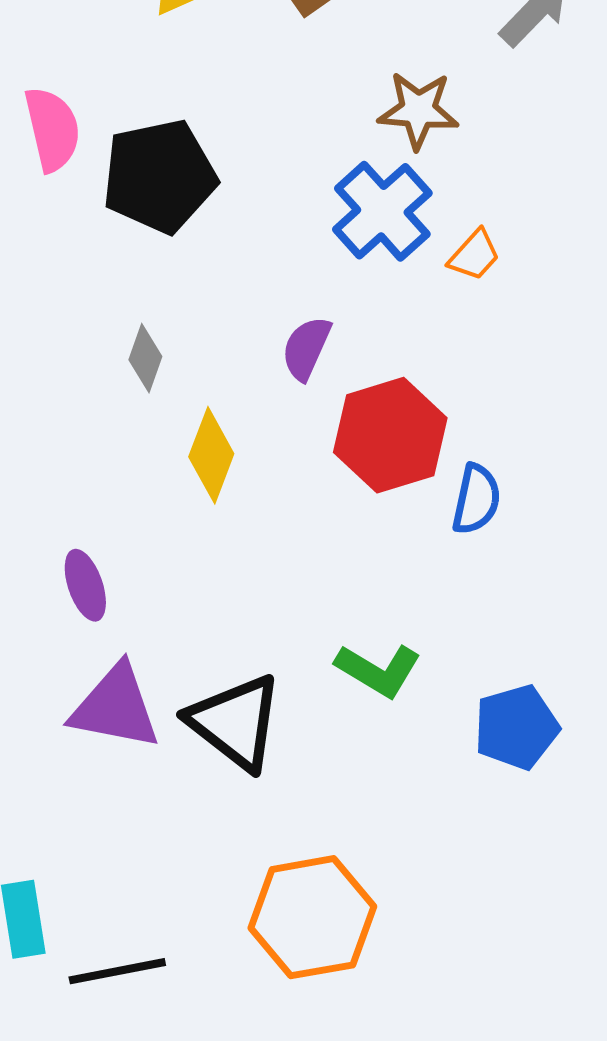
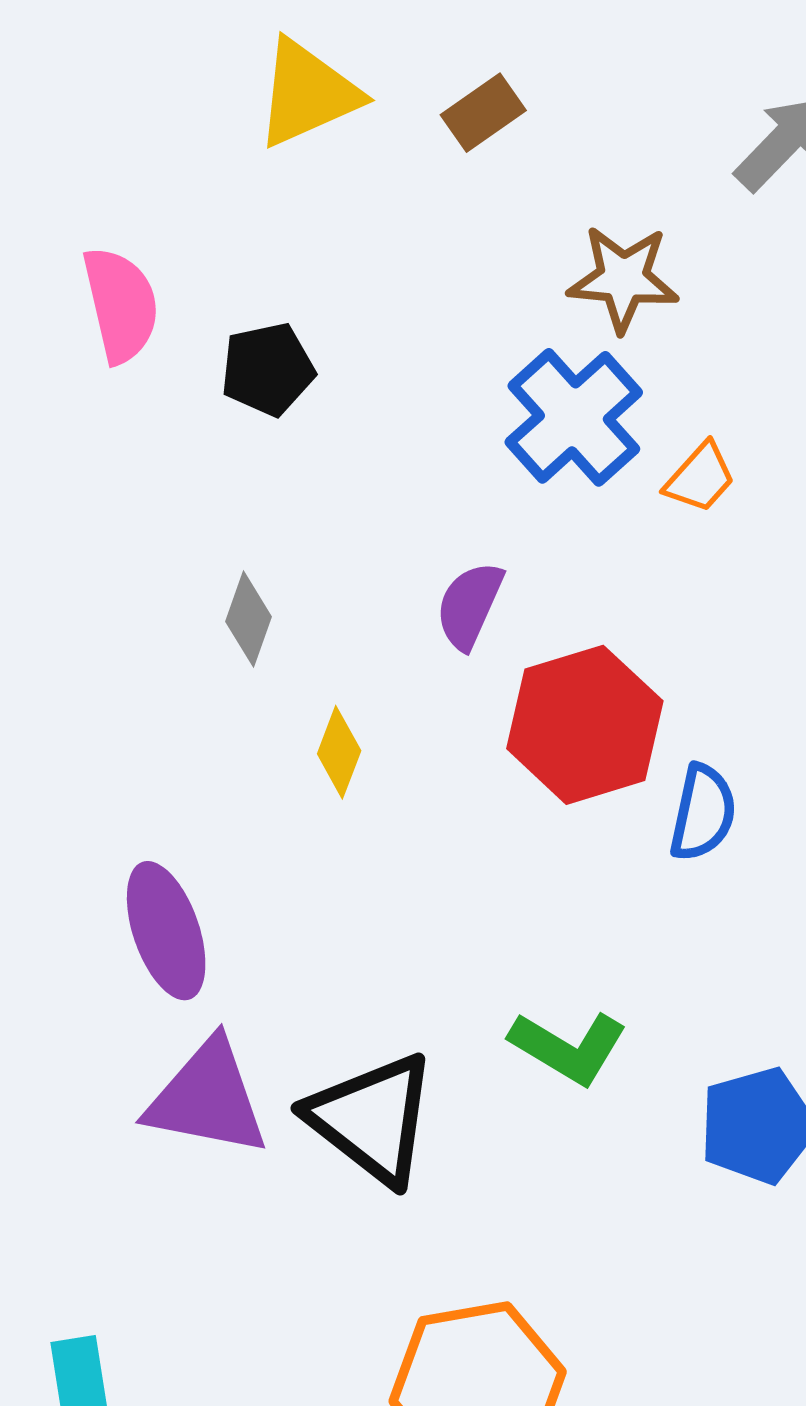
black pentagon: (159, 176) -> (268, 369), size x0.6
yellow diamond: (211, 455) -> (339, 752), size x0.7
purple ellipse: (85, 585) -> (166, 931), size x1.4

